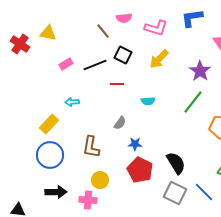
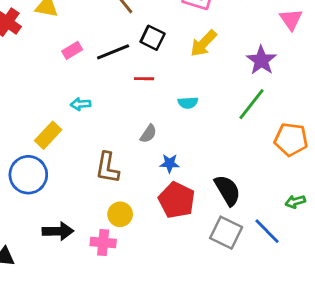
blue circle: (50, 155) -> (28, 175), moved

